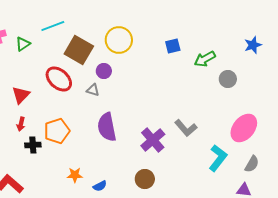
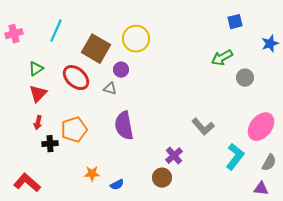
cyan line: (53, 26) -> (56, 31), moved, turned -45
green triangle: (23, 44) -> (36, 69), moved
blue square: (173, 46) -> (235, 22), moved
purple cross: (153, 140) -> (174, 156), moved, size x0.7

